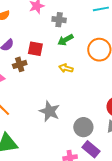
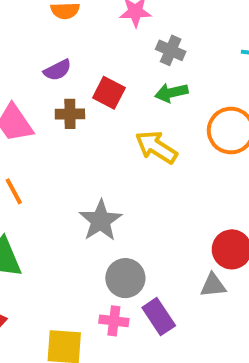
yellow arrow: (66, 68) -> (156, 147), size x1.5
gray circle: (83, 127) -> (125, 278), moved

